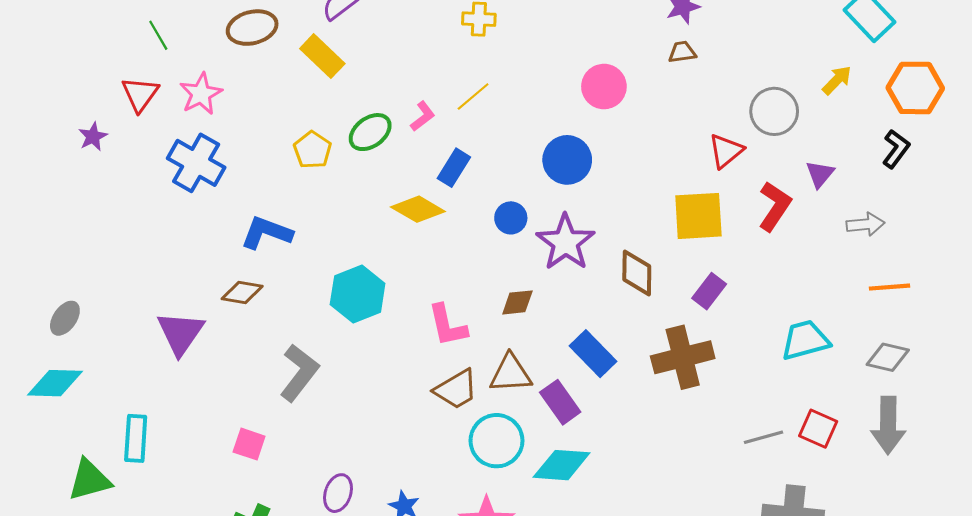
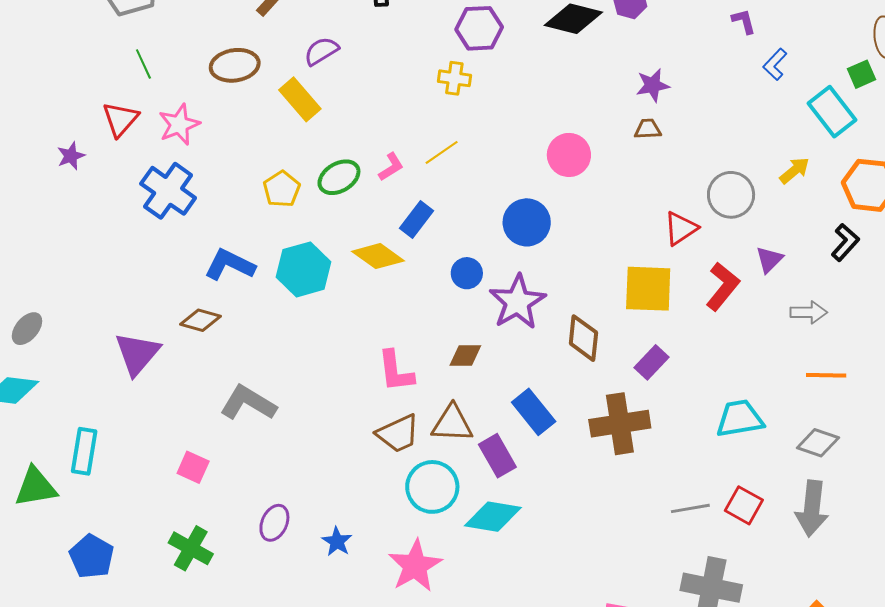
cyan hexagon: (358, 294) -> (303, 269), moved
gray L-shape: (299, 373) -> (248, 403), turned -102

